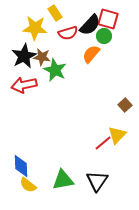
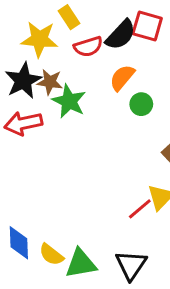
green circle: (104, 36) -> (141, 104), moved
yellow semicircle: (28, 185) -> (51, 255), moved

